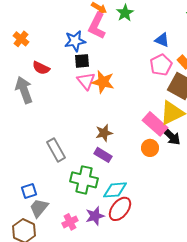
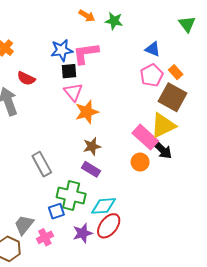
green star: (125, 13) -> (114, 21), turned -30
pink L-shape: (97, 26) -> (86, 53), moved, turned 56
orange star: (103, 82) -> (87, 112), moved, turned -30
blue square: (29, 191) -> (56, 211), moved
pink cross: (70, 222) -> (45, 237), moved

